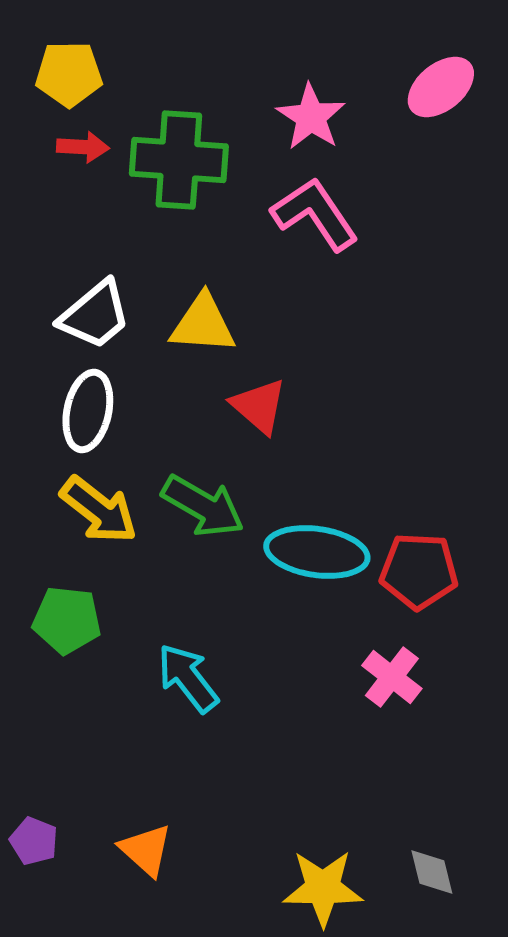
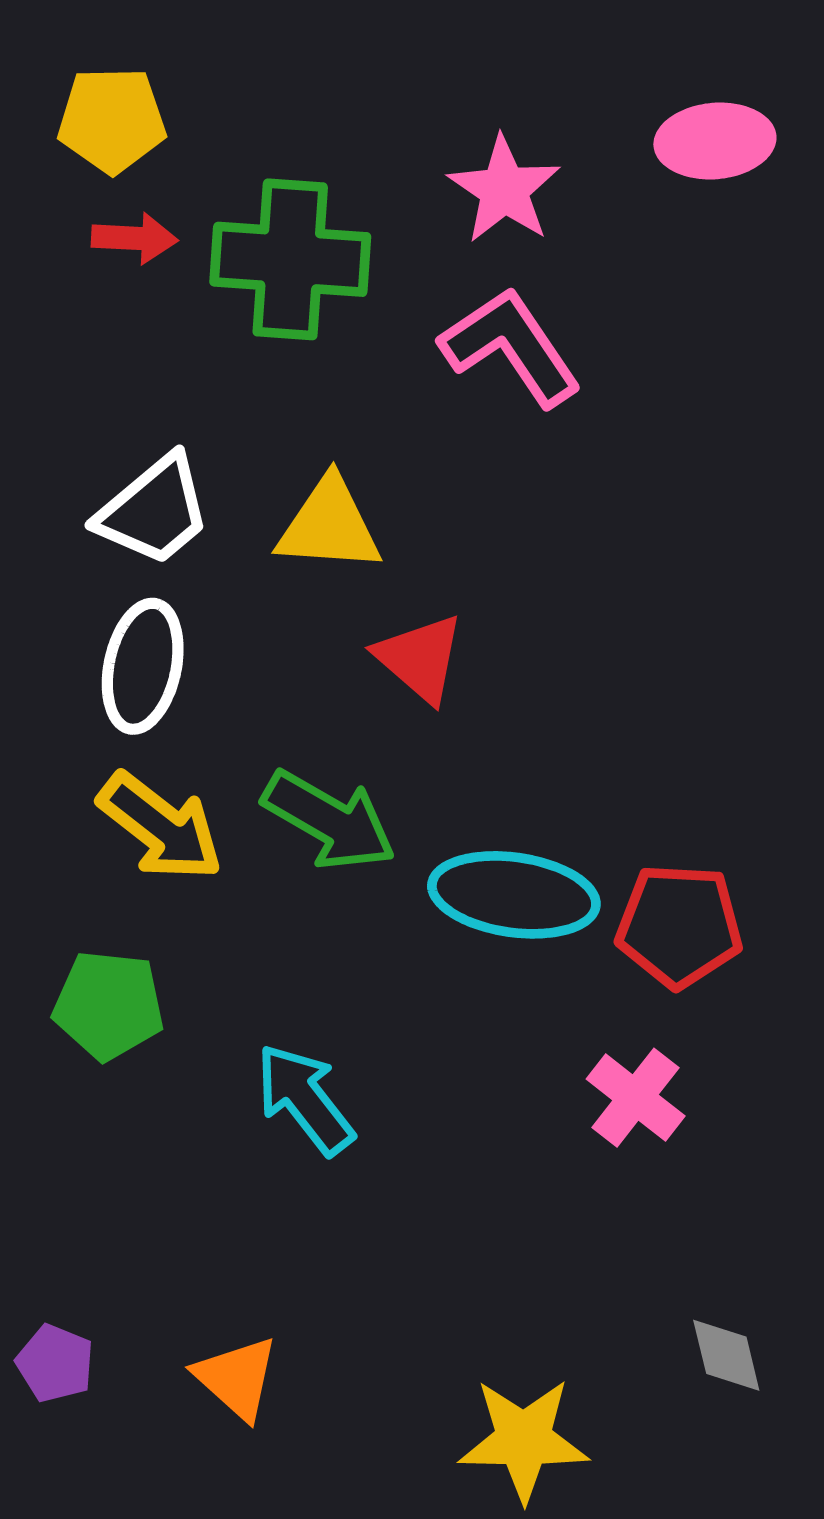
pink ellipse: (441, 87) -> (715, 141), turned 34
gray diamond: (432, 872) -> (726, 1355), moved

